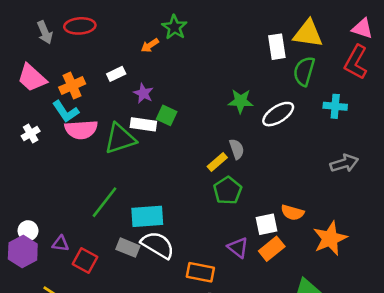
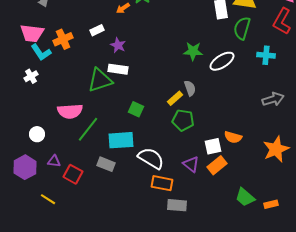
pink trapezoid: (32, 78) -> (32, 33), turned -35
cyan L-shape: (66, 111) -> (41, 52), moved
green square: (167, 115) -> (136, 109), moved
pink semicircle: (81, 130) -> (70, 111), moved
green pentagon: (228, 191) -> (183, 120), turned -30
white circle: (28, 231) -> (37, 134), moved
orange star: (330, 238) -> (276, 149), moved
white semicircle: (158, 245) -> (151, 158), moved

